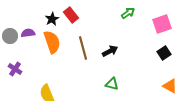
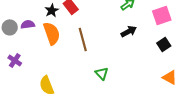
black arrow: (110, 51) -> (129, 31), moved
green triangle: (112, 84) -> (102, 73), moved, turned 32

